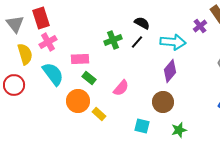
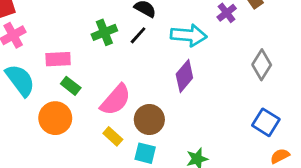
pink semicircle: (121, 88) -> (116, 100), size x1.4
brown circle: (163, 102) -> (149, 120), moved
yellow rectangle: (99, 114) -> (113, 136), moved

